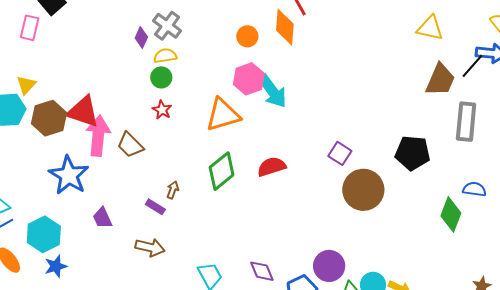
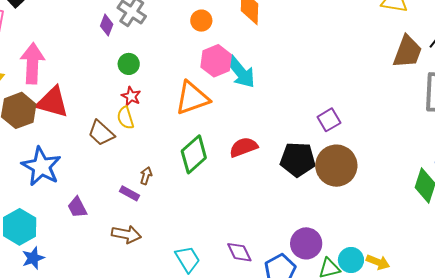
orange circle: (247, 36) -> (201, 21), moved
yellow semicircle: (165, 56) -> (125, 118), moved, turned -95
pink arrow: (98, 136) -> (32, 63), moved
purple square: (340, 153) -> (329, 120), moved, turned 30
black pentagon: (413, 153) -> (298, 160), moved

